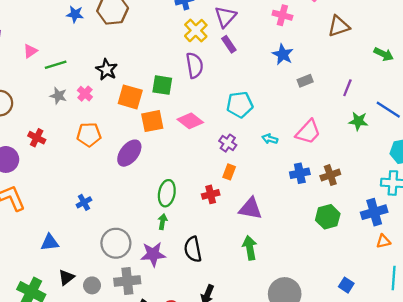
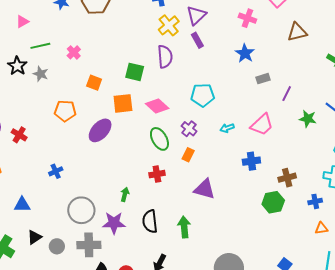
pink triangle: (30, 51) -> (22, 22), moved
black star: (107, 70) -> (17, 66), moved
purple line: (347, 88) -> (287, 94), moved
pink cross: (85, 94) -> (74, 52), moved
orange square: (130, 97) -> (94, 83), moved, size x0.7
red cross: (37, 138) -> (19, 135), moved
cyan arrow: (270, 139) -> (227, 128), turned -40
brown cross: (330, 175) -> (287, 178), moved
green ellipse: (167, 193) -> (159, 139), moved, turned -45
red cross: (211, 194) -> (157, 174), moved
blue cross: (374, 212) -> (315, 201), size x0.6
green arrow: (250, 248) -> (184, 227), moved

